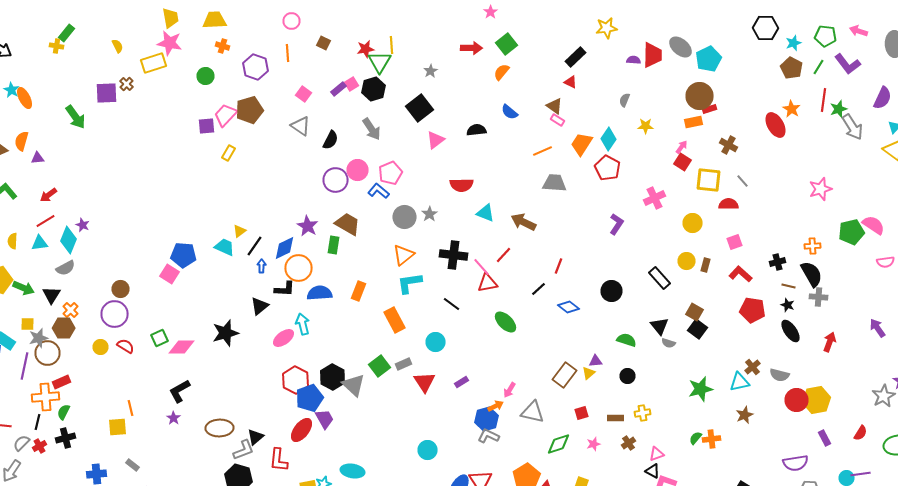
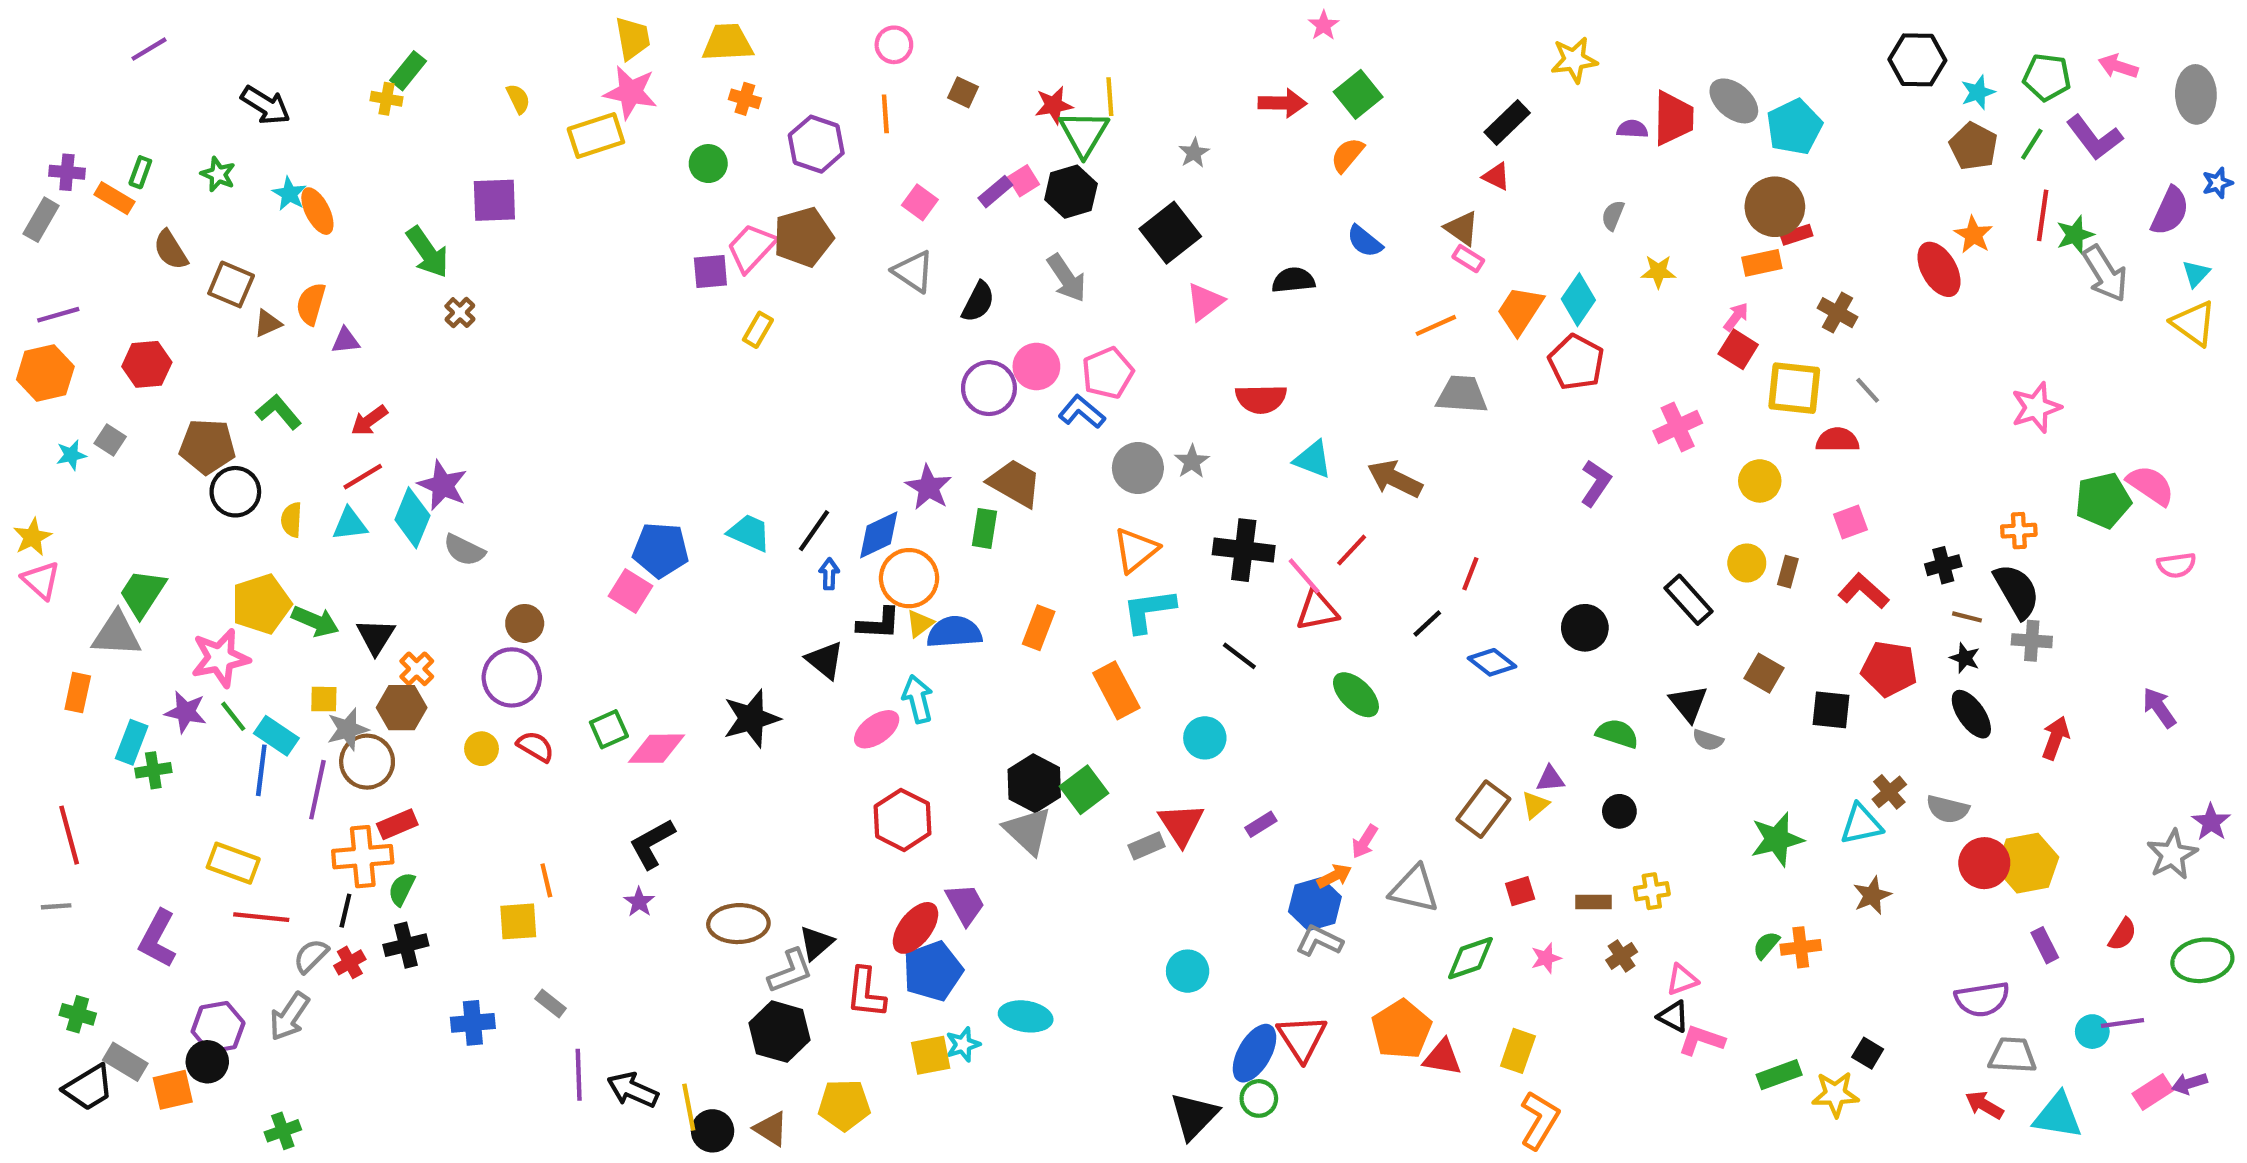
brown cross: (126, 84) -> (460, 313), moved
purple star: (82, 225) -> (443, 485), size x1.6
yellow triangle: (240, 231) -> (920, 623), moved
gray semicircle: (66, 268) -> (464, 550), moved, turned 54
black triangle: (260, 306) -> (825, 660), turned -42
black square: (698, 329) -> (1831, 710), moved, turned -30
gray rectangle: (404, 364) -> (1147, 846), moved
black hexagon: (332, 377) -> (1034, 783), moved
blue pentagon: (310, 398) -> (933, 971), moved

